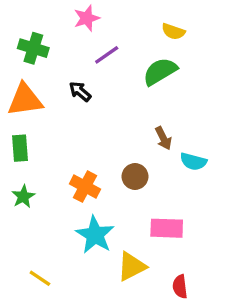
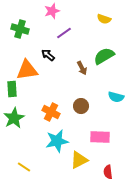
green semicircle: (160, 71) -> (104, 56), moved
orange triangle: (25, 100) -> (27, 70), moved
brown arrow: (163, 138) -> (82, 68), moved
green star: (23, 197) -> (14, 118), size x1.5
cyan star: (95, 235) -> (57, 141), turned 30

